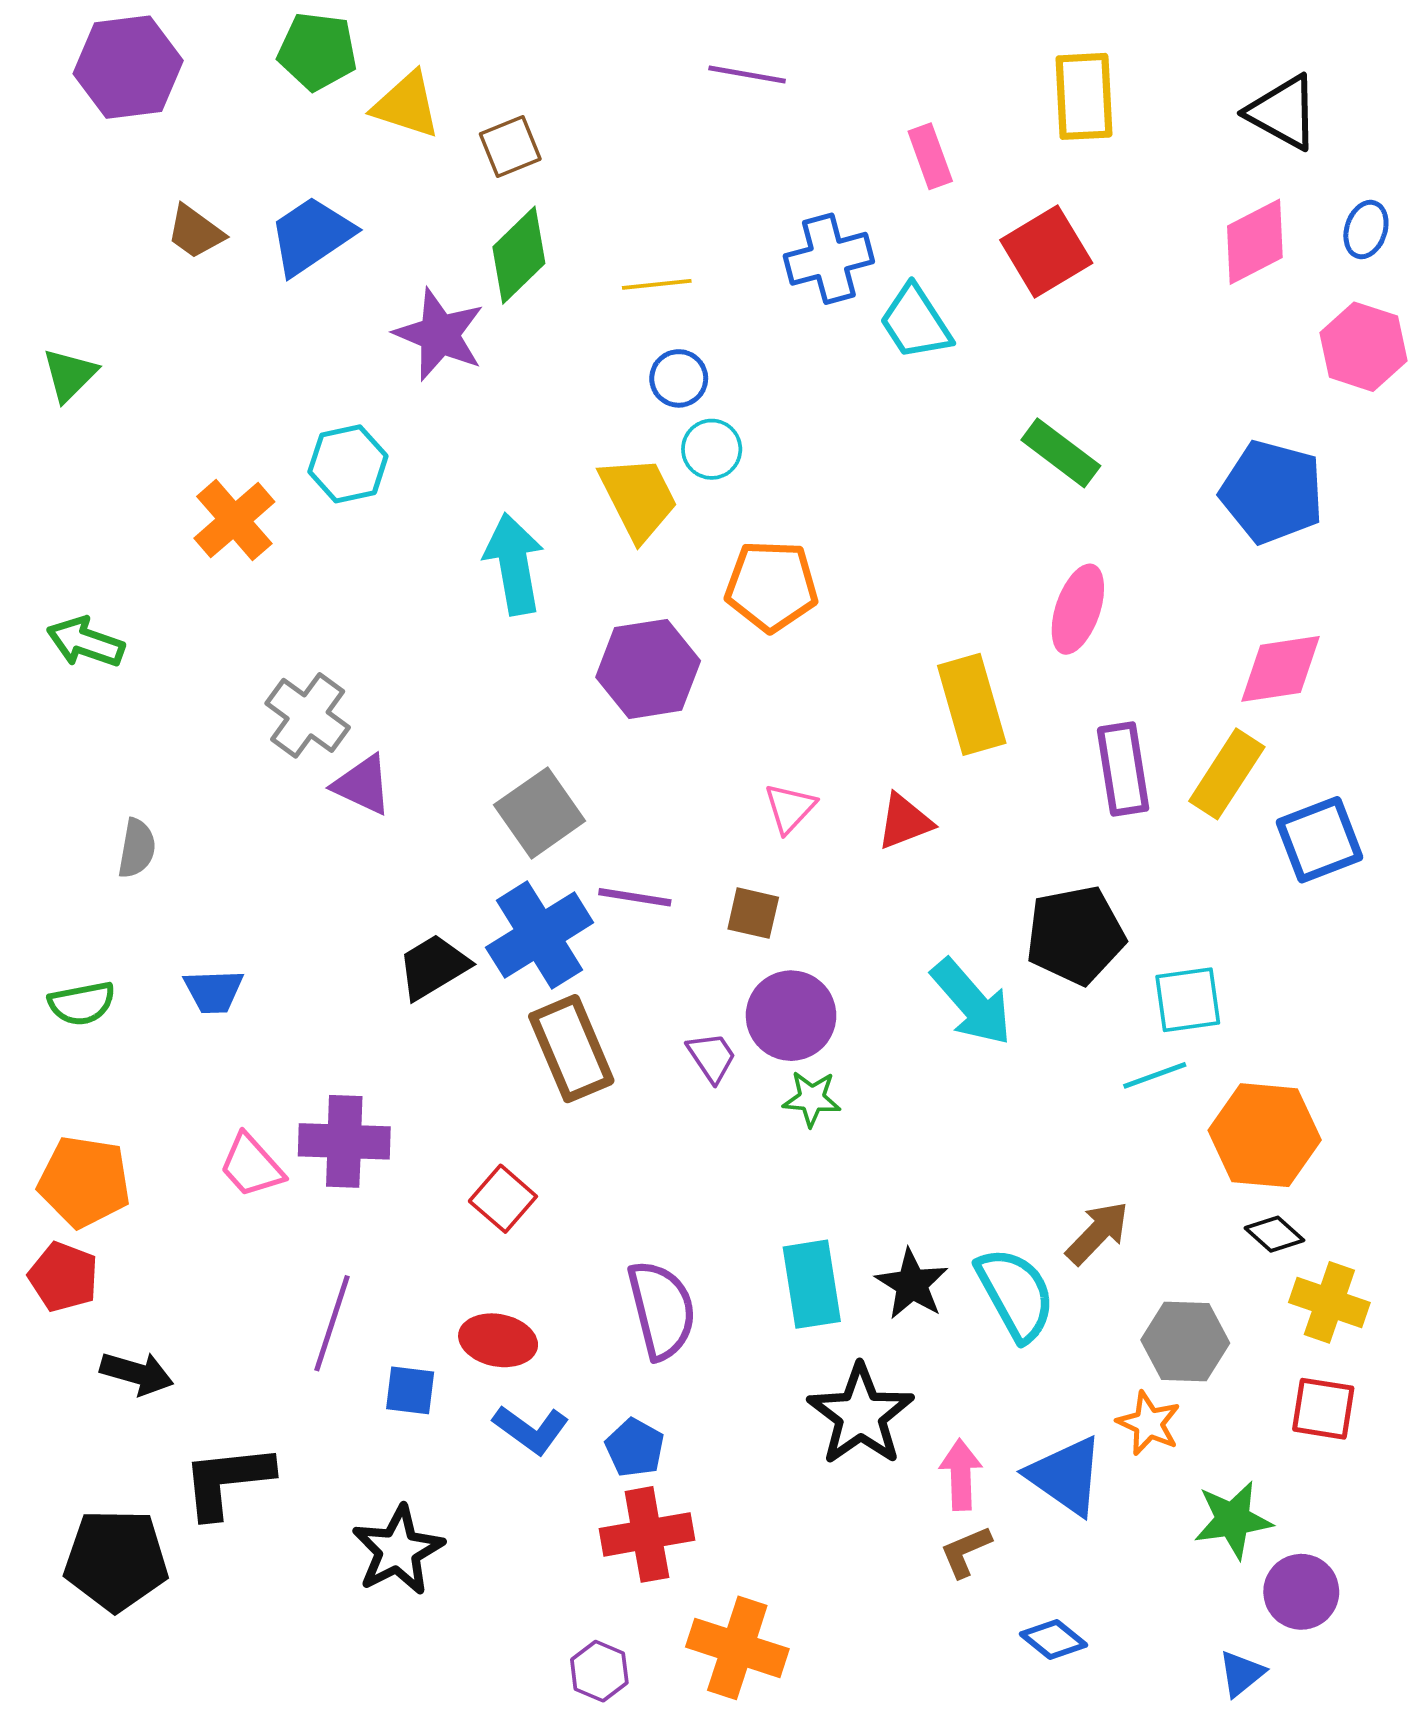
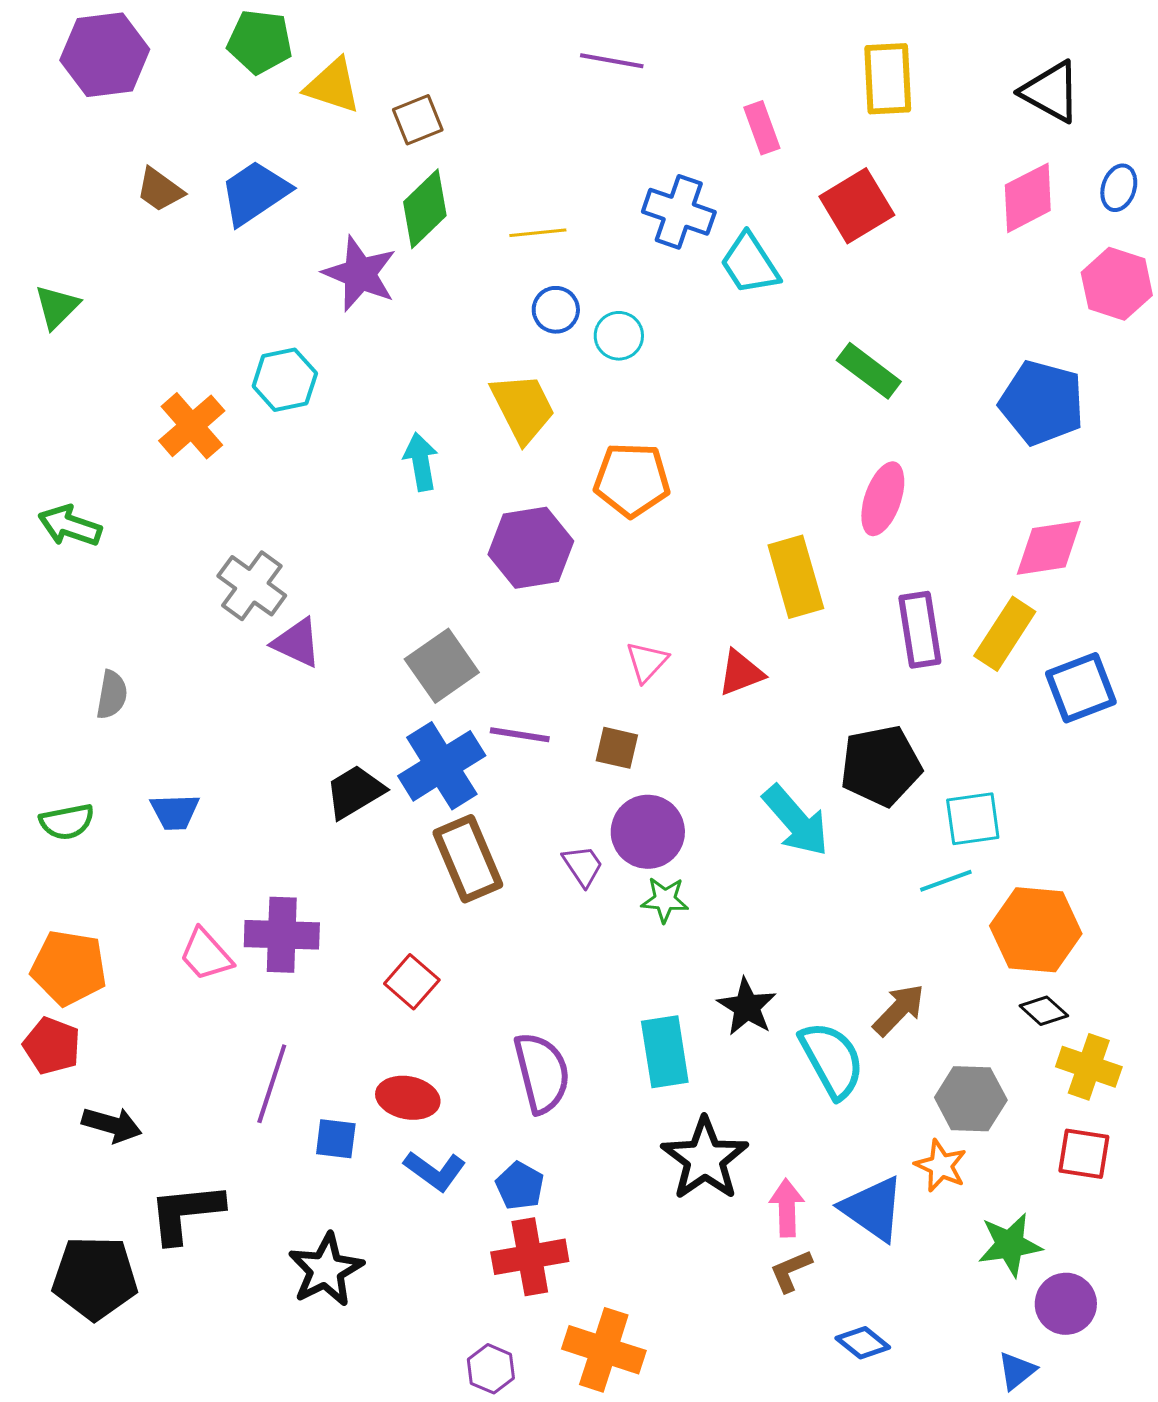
blue cross: (829, 259) -> (679, 212), turned 34
cyan circle: (712, 449) -> (619, 336), moved
cyan arrow: (514, 564) -> (421, 462), size x0.7
black star: (912, 1284) -> (747, 1007), moved

